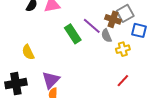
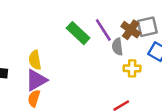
green rectangle: (73, 34) -> (78, 33), turned -30
yellow semicircle: (28, 52) -> (35, 60), moved

